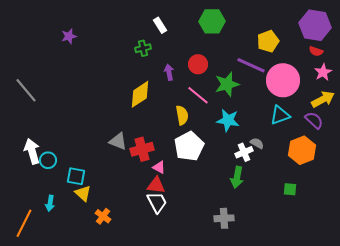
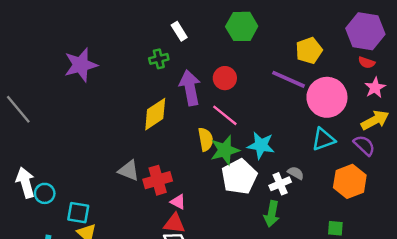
purple star: (69, 36) -> (81, 65), moved, size x1.8
purple arrow: (169, 72) -> (190, 88), size x1.8
green star: (227, 84) -> (225, 150), moved
white pentagon: (189, 146) -> (239, 177), moved

